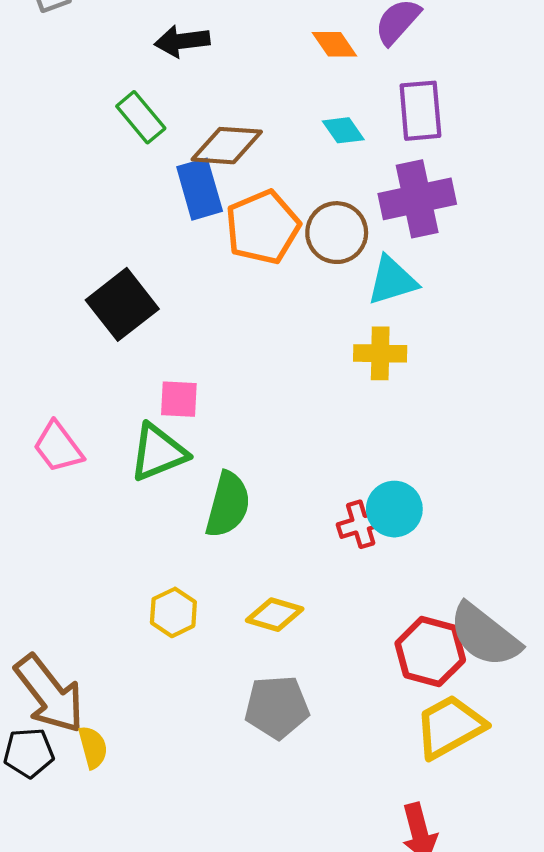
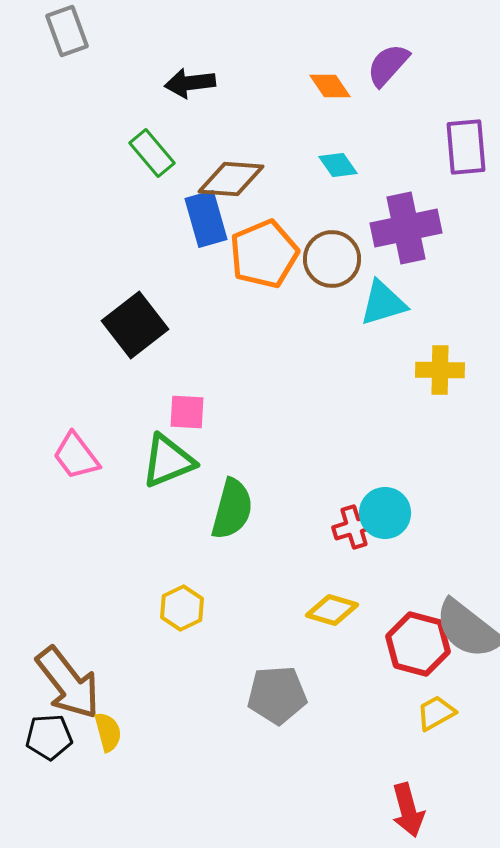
purple rectangle: (420, 111) -> (466, 147), moved
yellow cross: (380, 353) -> (440, 370), moved
yellow diamond: (275, 615) -> (332, 610), moved
yellow trapezoid: (450, 727) -> (436, 713), size x0.6

